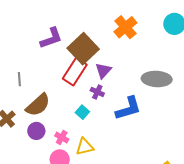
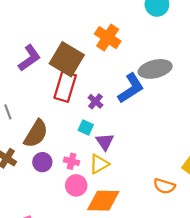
orange cross: (125, 27) -> (108, 38), moved
purple triangle: (103, 71) -> (105, 142), moved
purple cross: (97, 92) -> (96, 101), turned 32
blue L-shape: (128, 108) -> (131, 88), moved

